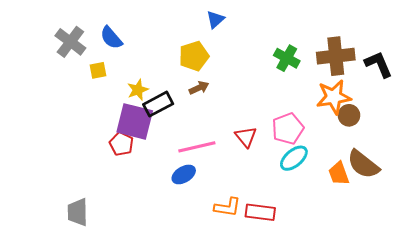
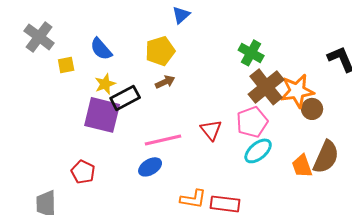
blue semicircle: (111, 38) -> (101, 49), moved
brown cross: (336, 56) -> (266, 87), moved, turned -33
red pentagon: (121, 144) -> (83, 172), moved
brown semicircle: (363, 164) -> (326, 157), turned -104

